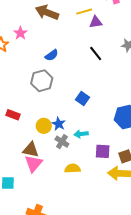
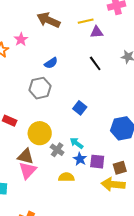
blue star: (59, 124) -> (80, 159), moved
yellow circle: (44, 126) -> (40, 133), size x1.5
cyan arrow: (81, 134) -> (77, 143), turned 40

